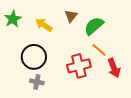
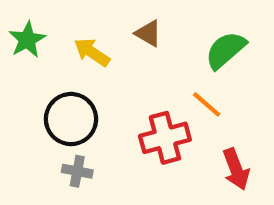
brown triangle: (71, 16) -> (148, 33), turned -40
green semicircle: (94, 26) -> (226, 50), moved
red arrow: (114, 68) -> (236, 169), moved

